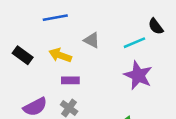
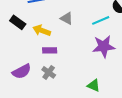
black rectangle: (23, 55) -> (18, 22), moved
purple star: (138, 75) -> (104, 46), turned -30

